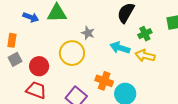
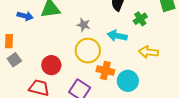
yellow circle: (72, 53) -> (88, 51), moved
yellow arrow: (145, 56) -> (148, 52), moved
red circle: (39, 66) -> (51, 65), moved

